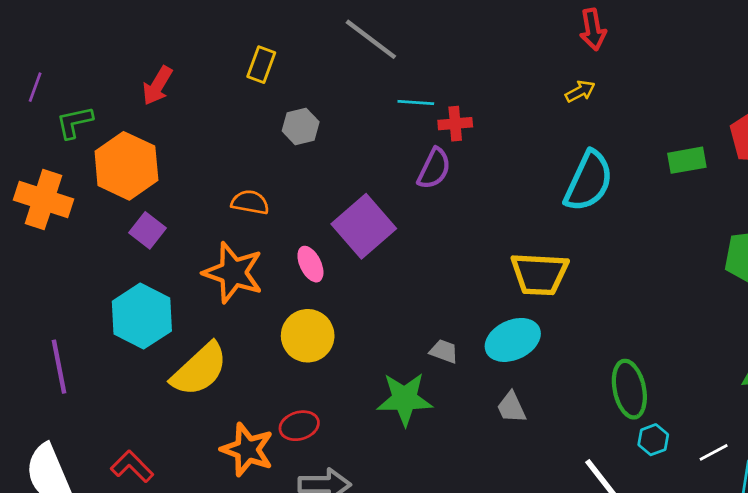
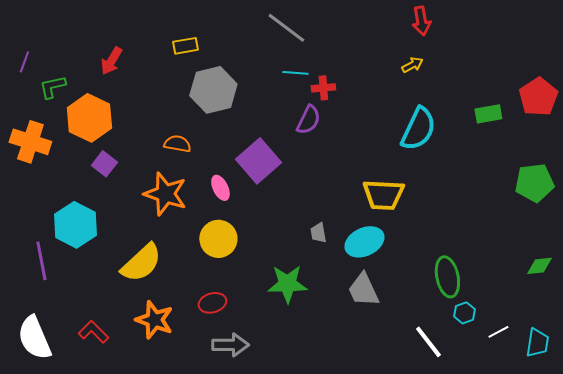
gray line: (371, 39) -> (286, 28), moved
yellow rectangle: (261, 65) -> (185, 46), turned 60
gray hexagon: (301, 126) -> (213, 90), size x1.8
cyan hexagon: (142, 316) -> (75, 225), moved
gray trapezoid: (444, 351) -> (318, 233), moved, turned -120
gray trapezoid: (511, 407) -> (363, 290), size x1.5
orange star: (247, 450) -> (154, 320), moved
white line: (714, 452) -> (498, 332), moved

